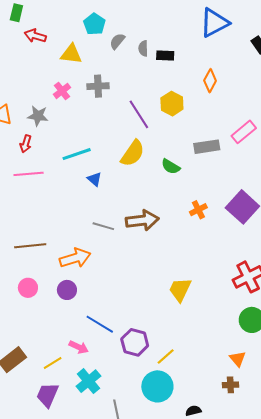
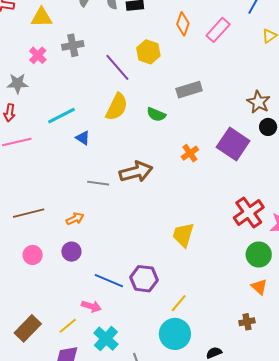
pink rectangle: (244, 132) -> (218, 30), moved
orange arrow: (75, 258) -> (75, 219), size x0.6
purple hexagon: (135, 342) -> (144, 279), moved
orange triangle: (238, 359) -> (259, 287), moved

